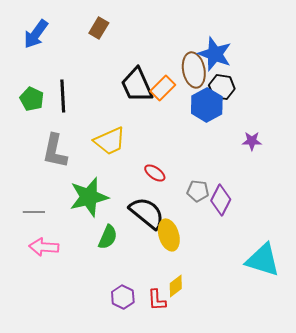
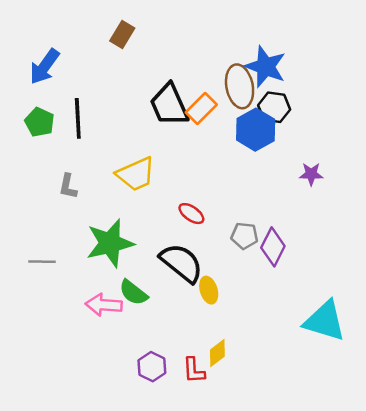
blue arrow: (36, 34) -> (44, 67), moved
gray L-shape: (55, 151) -> (68, 186), size x0.6
yellow ellipse: (169, 235) -> (209, 290), size x0.7
green semicircle: (108, 237) -> (133, 293), turned 105
pink arrow: (44, 247) -> (104, 305), moved

